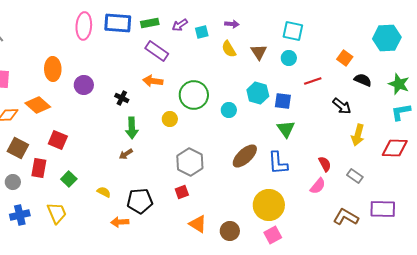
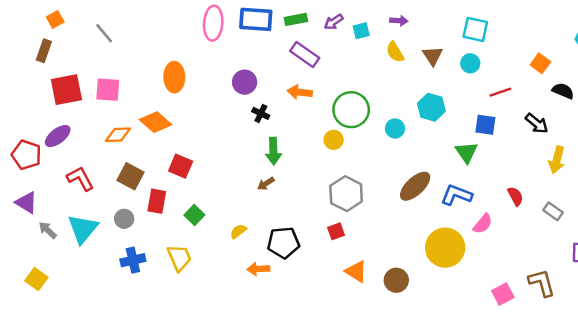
purple circle: (84, 85) -> (245, 82), moved
blue square: (283, 101) -> (485, 125), moved
yellow circle: (170, 119) -> (334, 140), moved
blue L-shape: (278, 163) -> (456, 195), turned 115
pink semicircle: (318, 186) -> (483, 224), moved
yellow semicircle: (104, 192) -> (238, 231), turned -64
brown L-shape: (346, 217) -> (542, 283), moved, turned 45
pink square: (273, 235) -> (503, 294), moved

